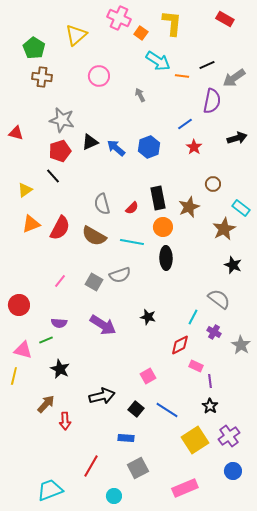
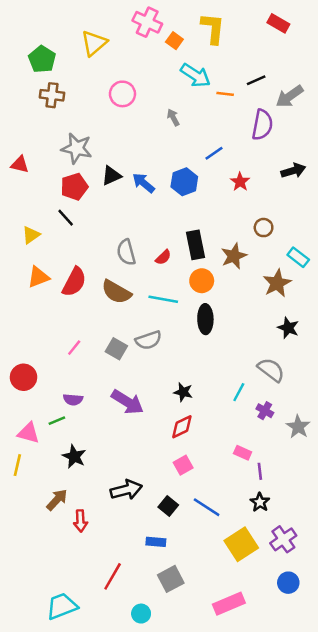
blue line: (185, 124) -> (214, 153), moved
red diamond: (180, 345) -> (182, 427), moved

